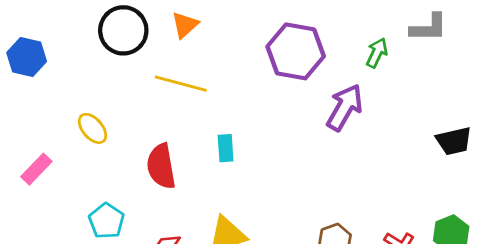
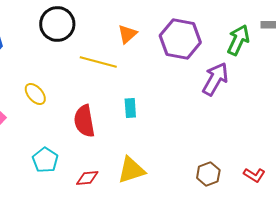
orange triangle: (185, 25) -> (127, 34), moved
green arrow: (377, 53) -> (238, 40), size x1.4

